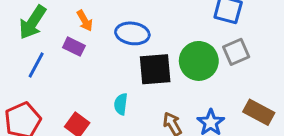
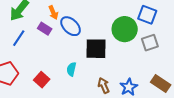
blue ellipse: (132, 33) -> (71, 26), moved, turned 30
green circle: (199, 61) -> (125, 29), moved

